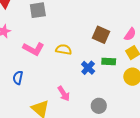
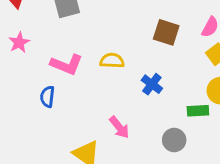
green rectangle: (109, 61) -> (198, 111), moved
blue semicircle: (18, 78) -> (47, 97), moved

